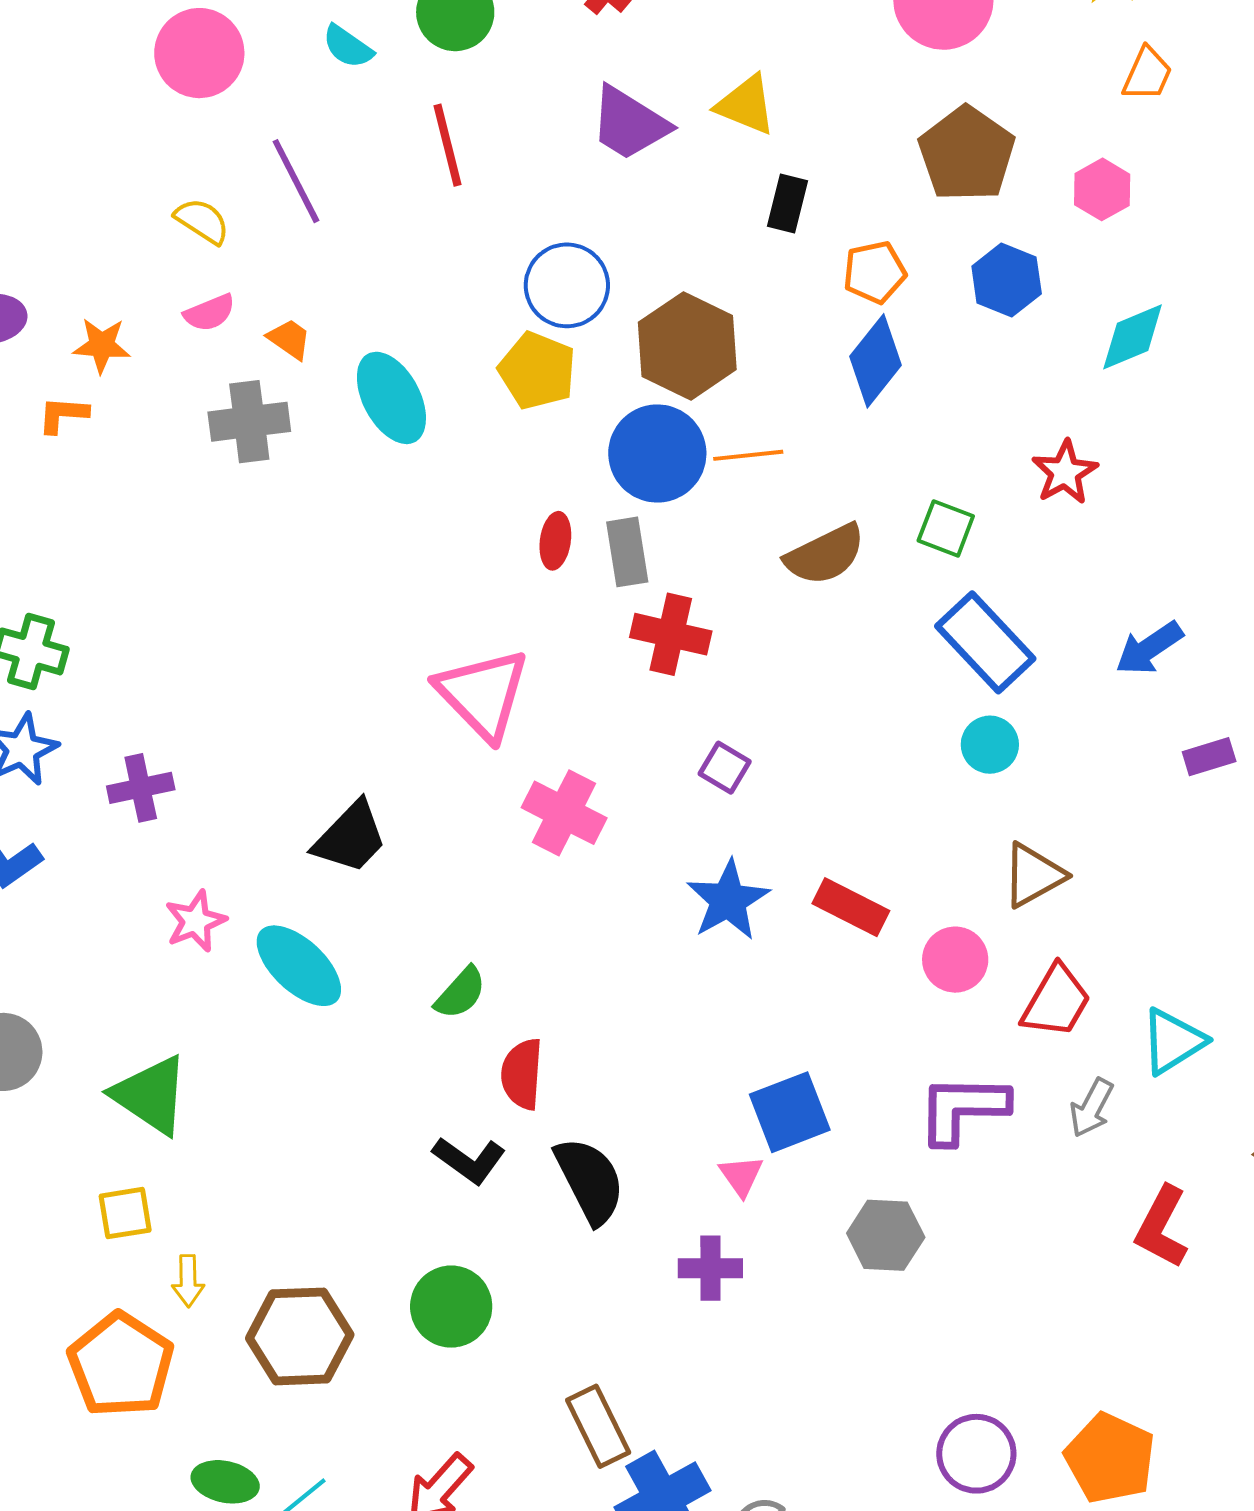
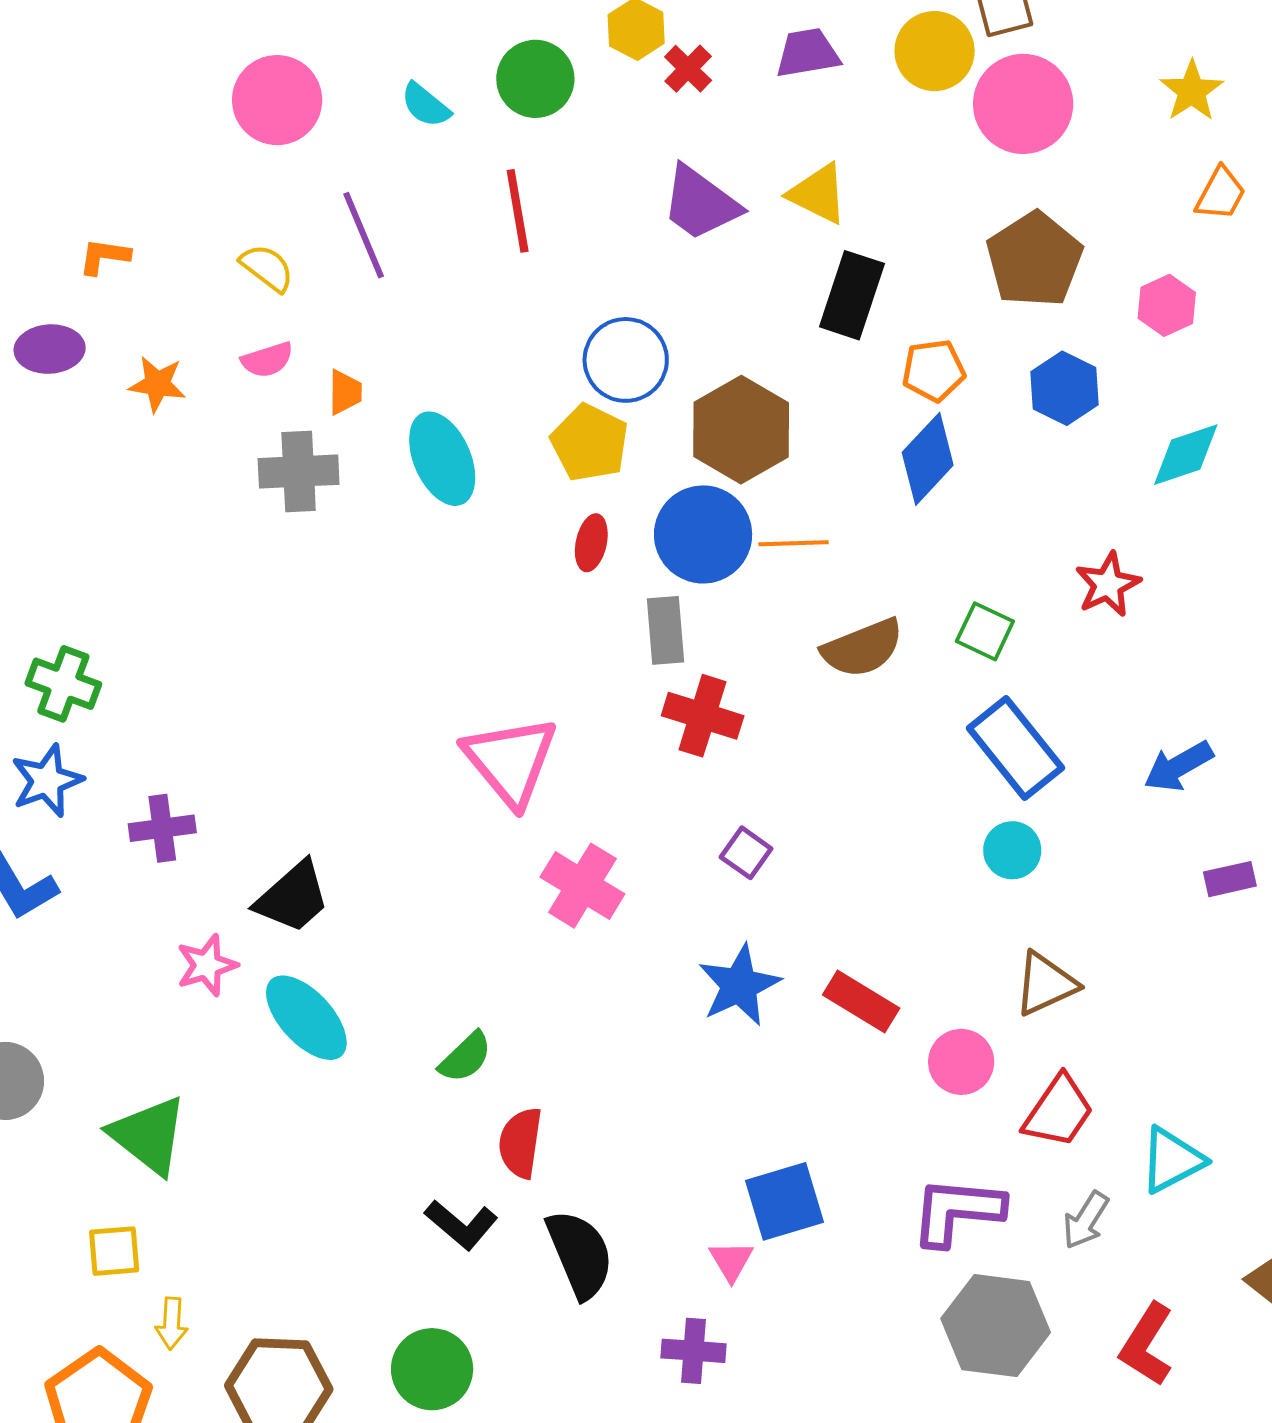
black rectangle: (787, 203) -> (852, 295), size x1.5
orange trapezoid: (289, 339) -> (345, 392), turned 51
orange L-shape: (63, 415) -> (104, 256), moved
red ellipse: (555, 541) -> (591, 543), moved
black trapezoid: (350, 837) -> (293, 897), moved
gray hexagon: (886, 1235) -> (996, 1326), moved, size x1.4

